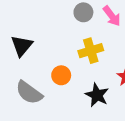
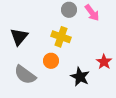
yellow cross: (91, 51) -> (61, 37), moved, turned 36

